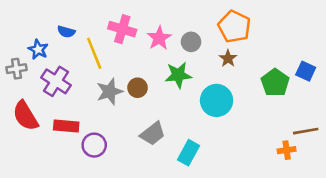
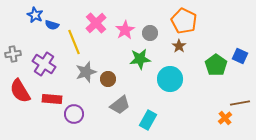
pink cross: (122, 29) -> (96, 23), turned 30
blue star: (38, 50) -> (35, 15), moved
brown circle: (138, 88) -> (108, 79), moved
orange cross: (287, 150) -> (225, 118), turned -32

